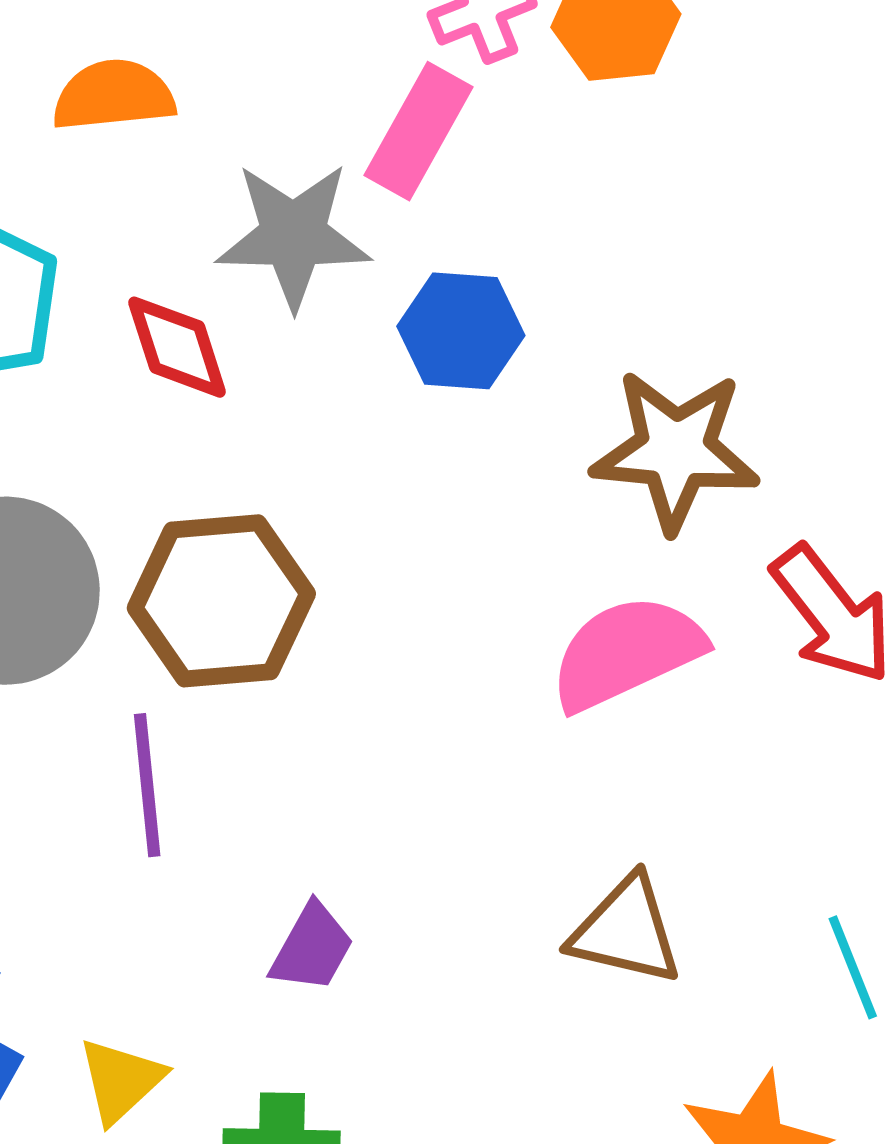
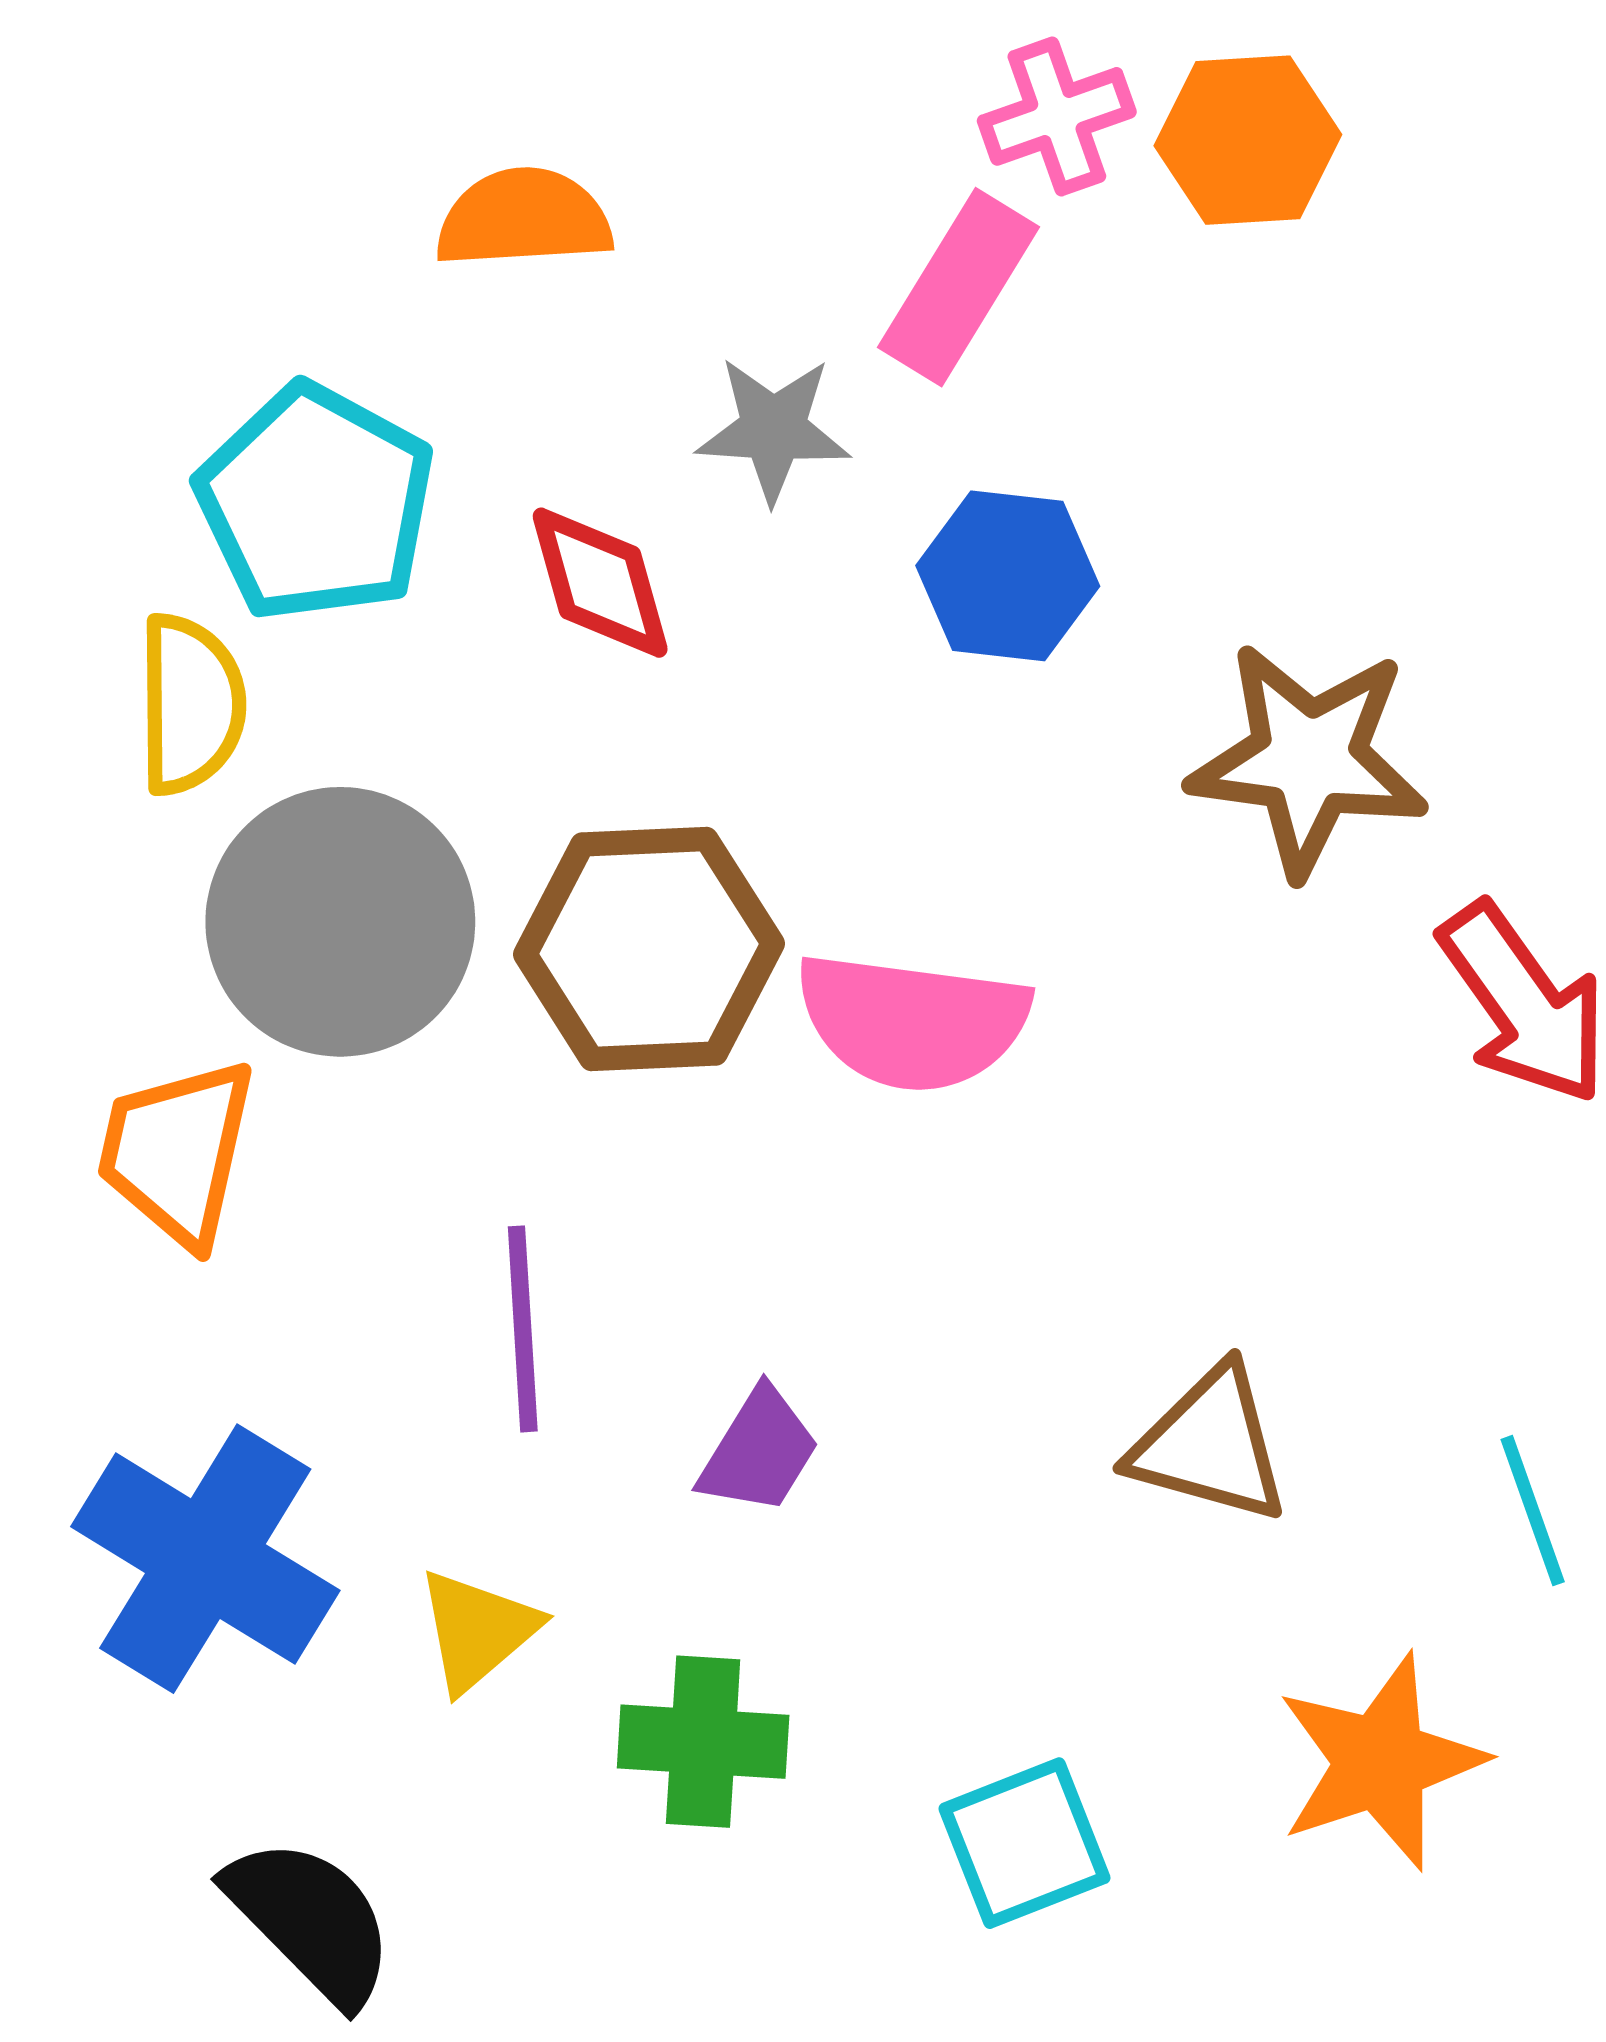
gray star: (293, 235) -> (773, 429), size x0.7
pink semicircle: (627, 653) -> (912, 1022), moved, turned -150
purple line: (147, 785) -> (523, 1329), moved

